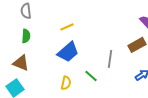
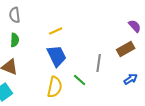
blue trapezoid: (68, 52) -> (57, 56), turned -75
yellow semicircle: (66, 83) -> (55, 87), size x1.5

